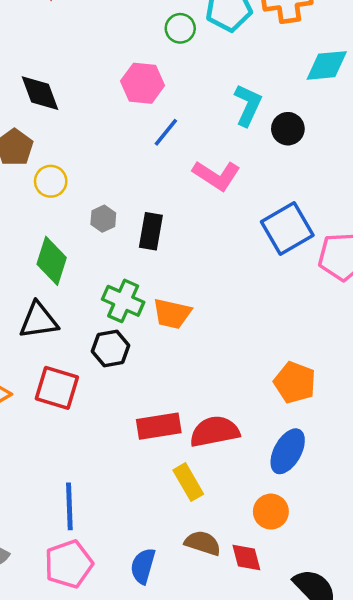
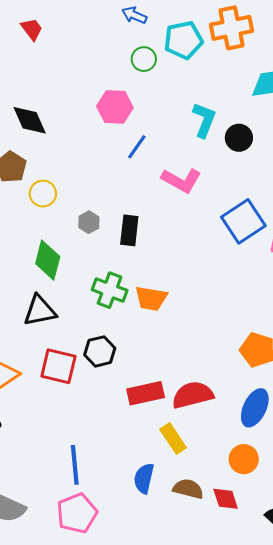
black hexagon: (111, 348) -> (100, 351), moved
blue semicircle: (143, 566) -> (144, 478), moved

